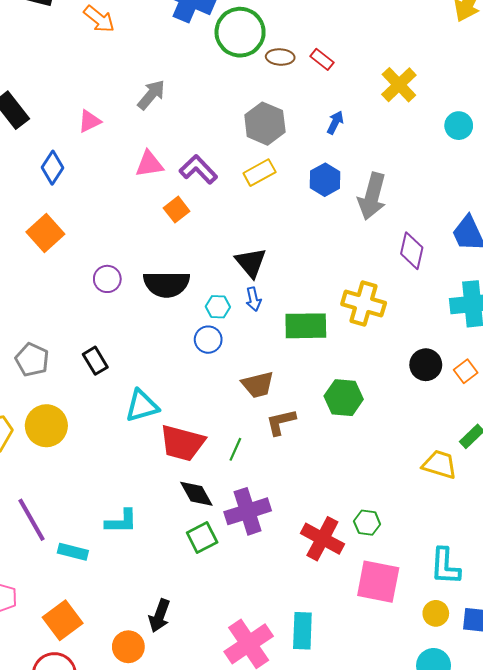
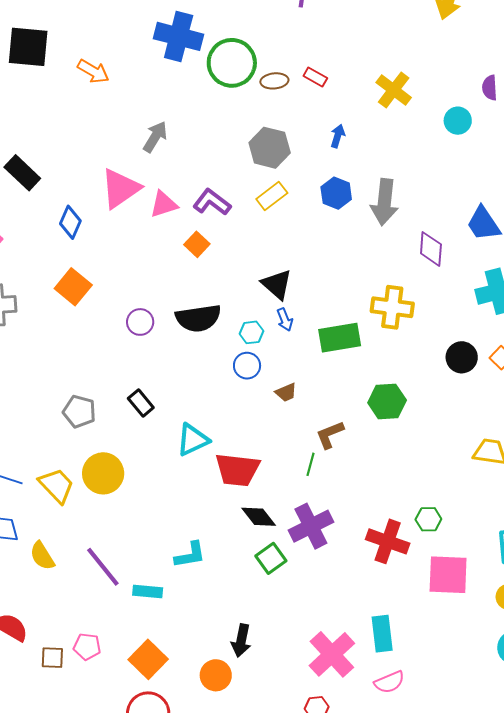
pink triangle: (89, 121) -> (120, 188), moved, size x1.8
brown trapezoid: (258, 385) -> (286, 392), moved, size x0.7
green line: (235, 449) -> (311, 464), moved

